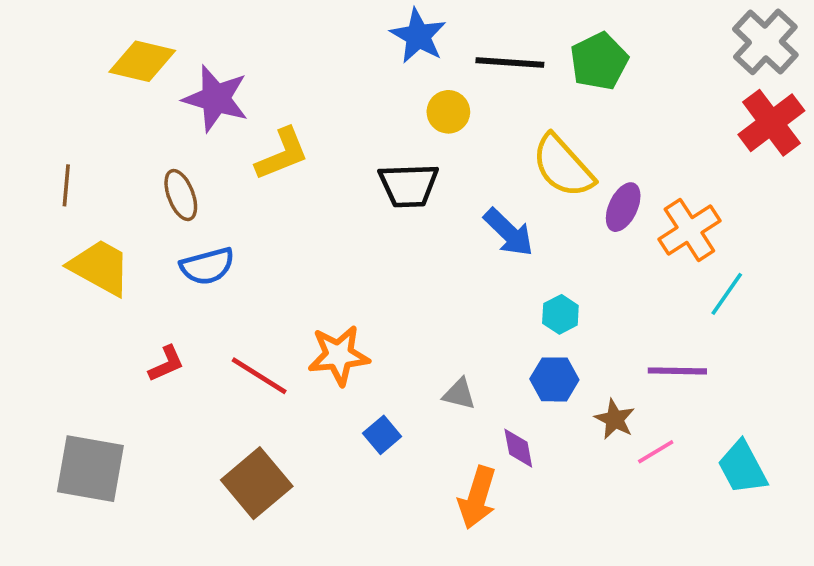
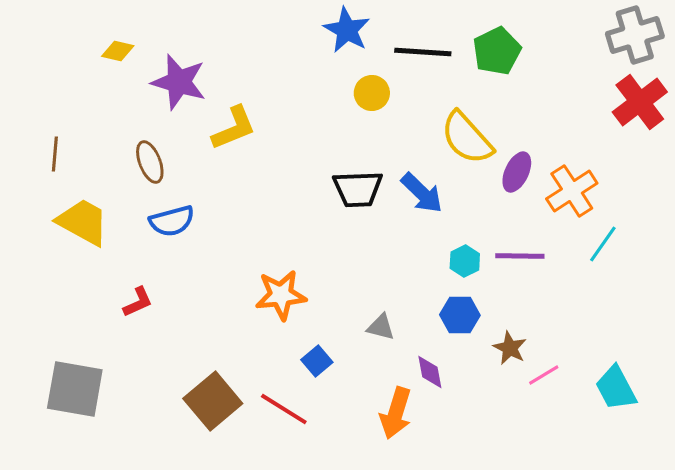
gray cross: (765, 42) -> (635, 35), turned 30
yellow diamond: (142, 61) -> (118, 51), size x0.6
black trapezoid: (409, 185) -> (358, 189), moved
purple line: (677, 371) -> (520, 256), moved
red line: (259, 376) -> (284, 409), moved

